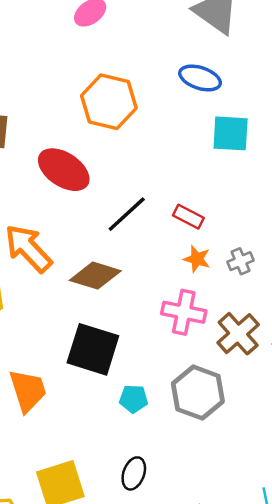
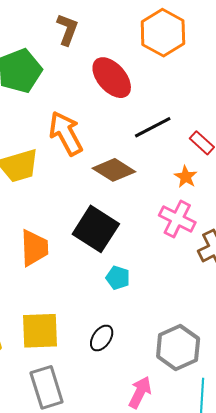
orange star: (197, 259) -> (186, 177), moved
gray hexagon: (198, 393) -> (178, 348), moved

